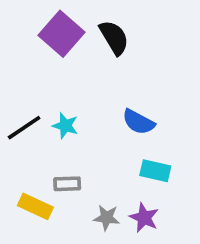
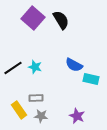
cyan rectangle: (155, 171) -> (91, 79), moved
yellow rectangle: (35, 206) -> (19, 110), turned 30
gray star: (107, 218) -> (41, 116), moved

